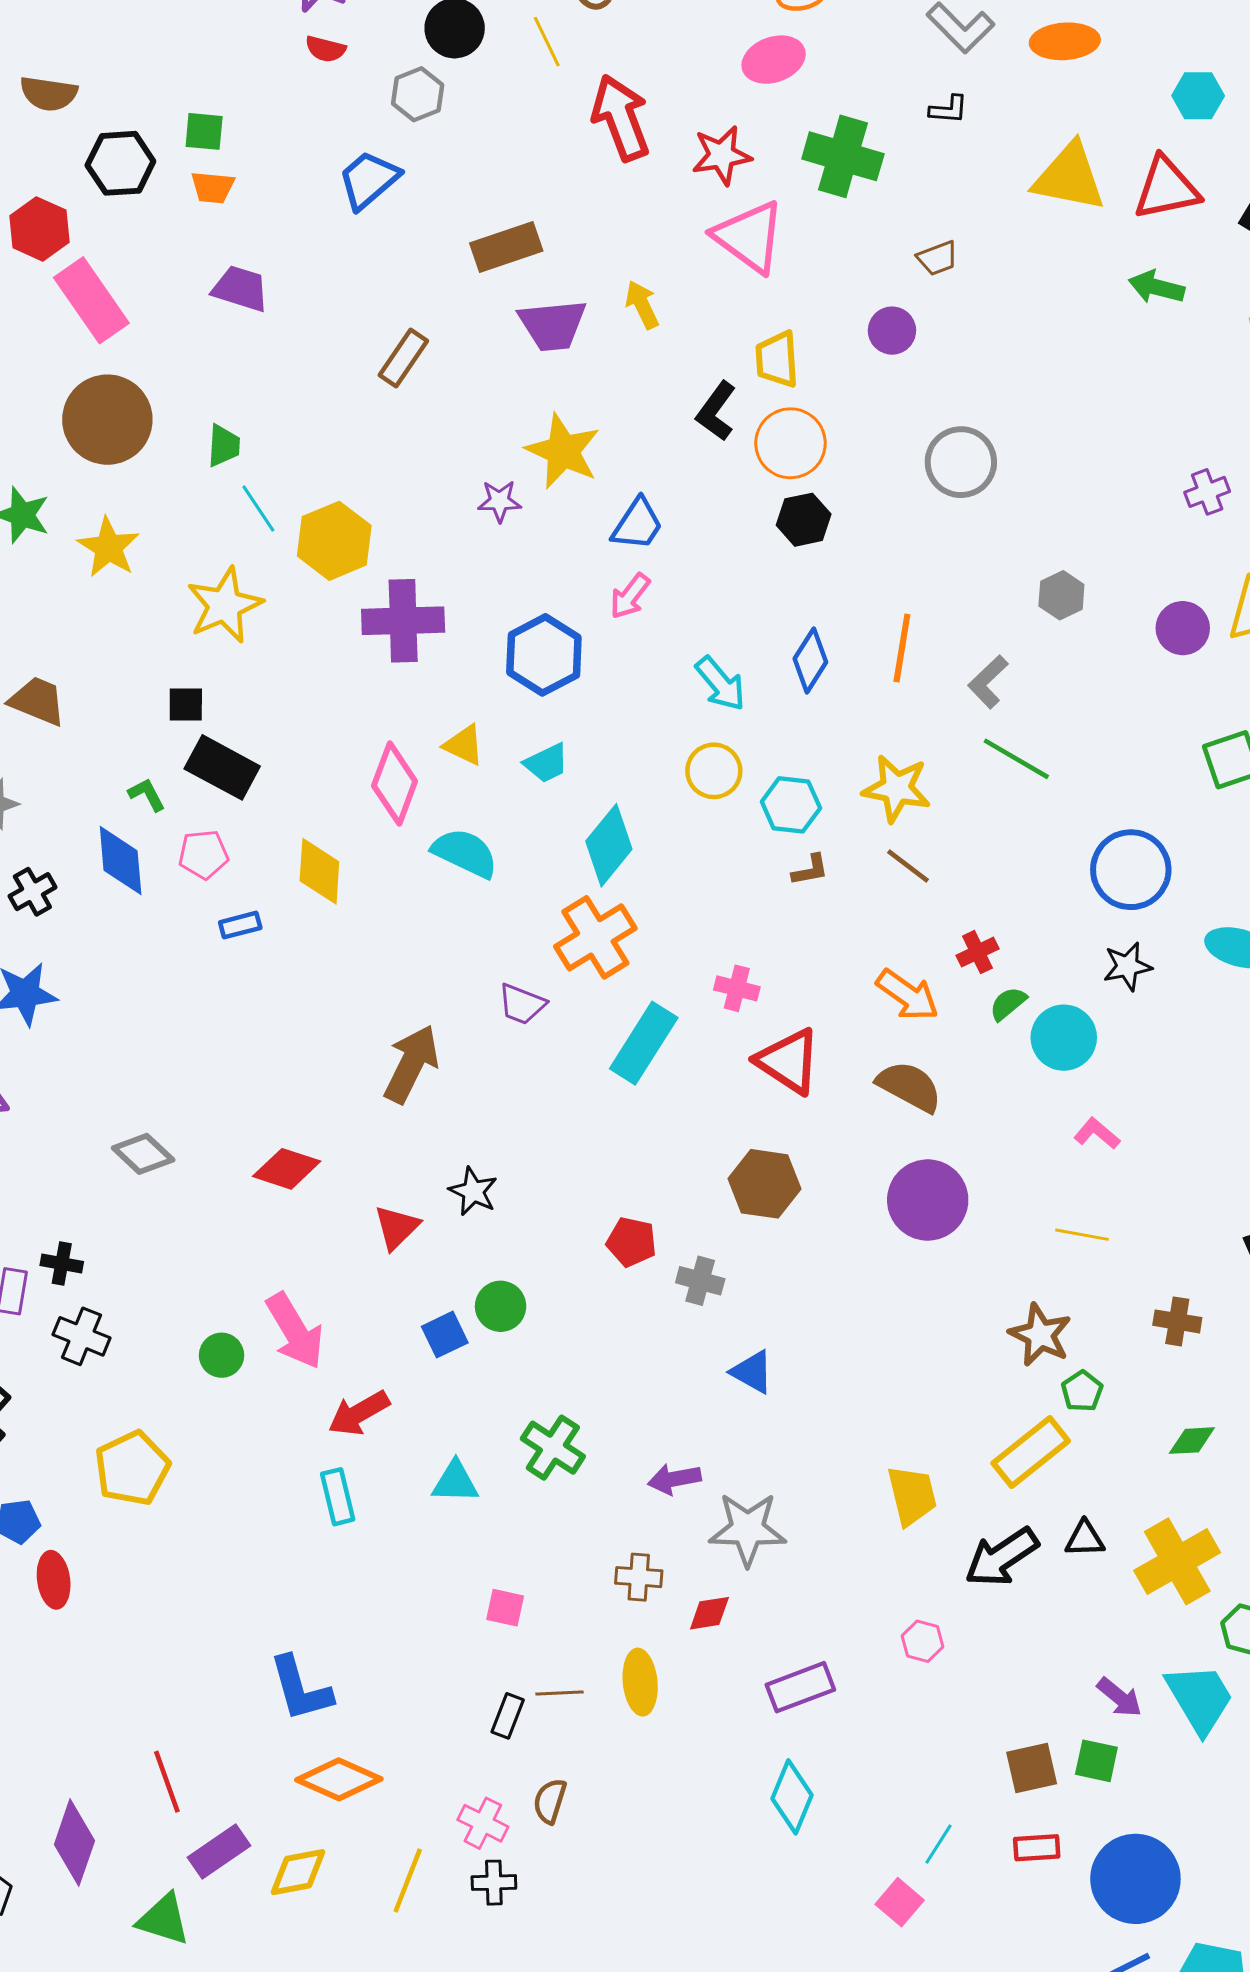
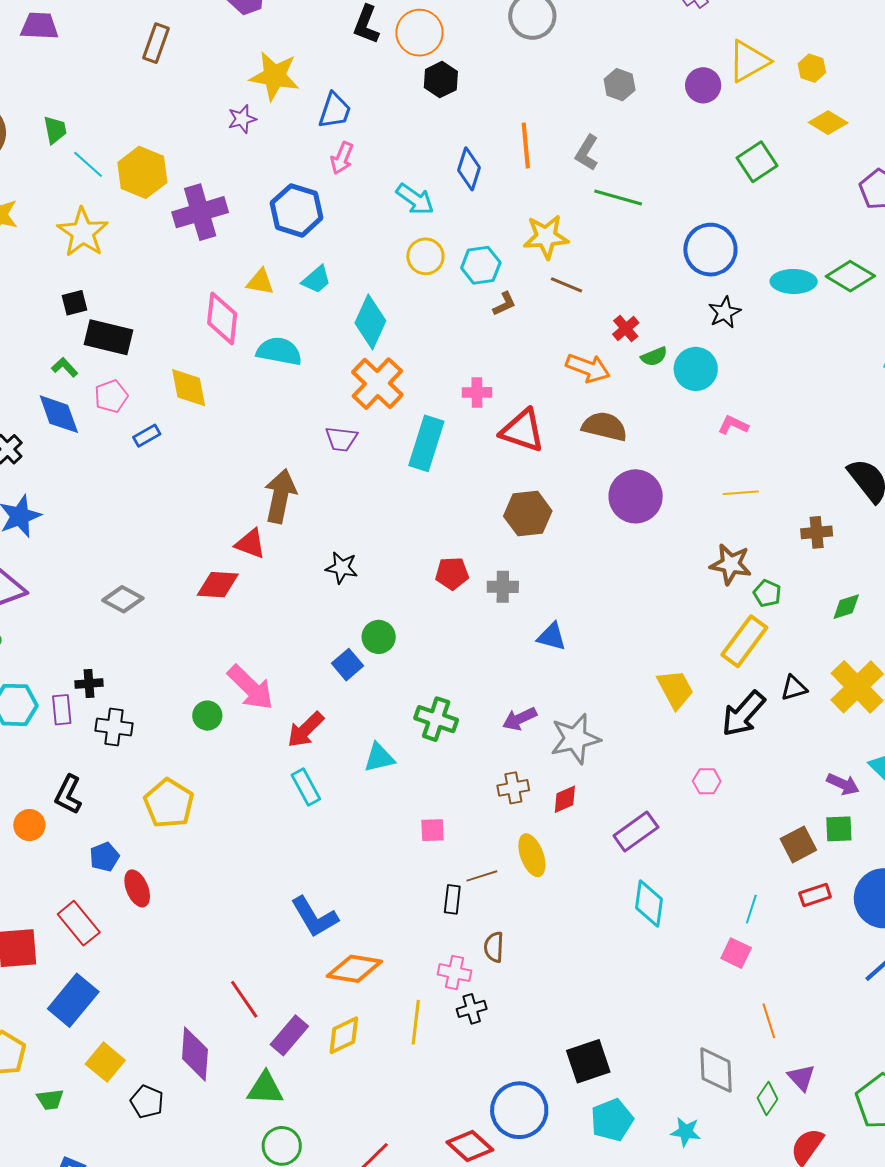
green semicircle: (1008, 1004) -> (654, 356), turned -148
red triangle: (397, 1227) -> (250, 544), moved, turned -40

